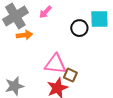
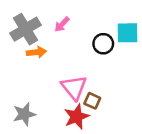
pink triangle: (55, 64) -> (74, 87), turned 45

